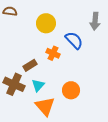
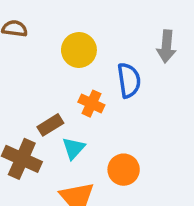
blue semicircle: (74, 40) -> (129, 80), turned 36
cyan triangle: (38, 85) -> (74, 148), moved

